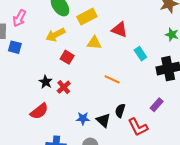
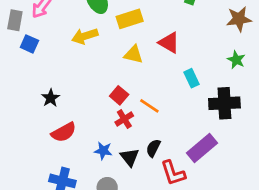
red square: (67, 57) -> (119, 95), moved
black star: (46, 82) -> (51, 98), moved
red cross: (64, 87) -> (124, 119), moved
purple rectangle: (157, 105) -> (202, 148), size x1.6
red semicircle: (39, 111) -> (64, 132), moved

